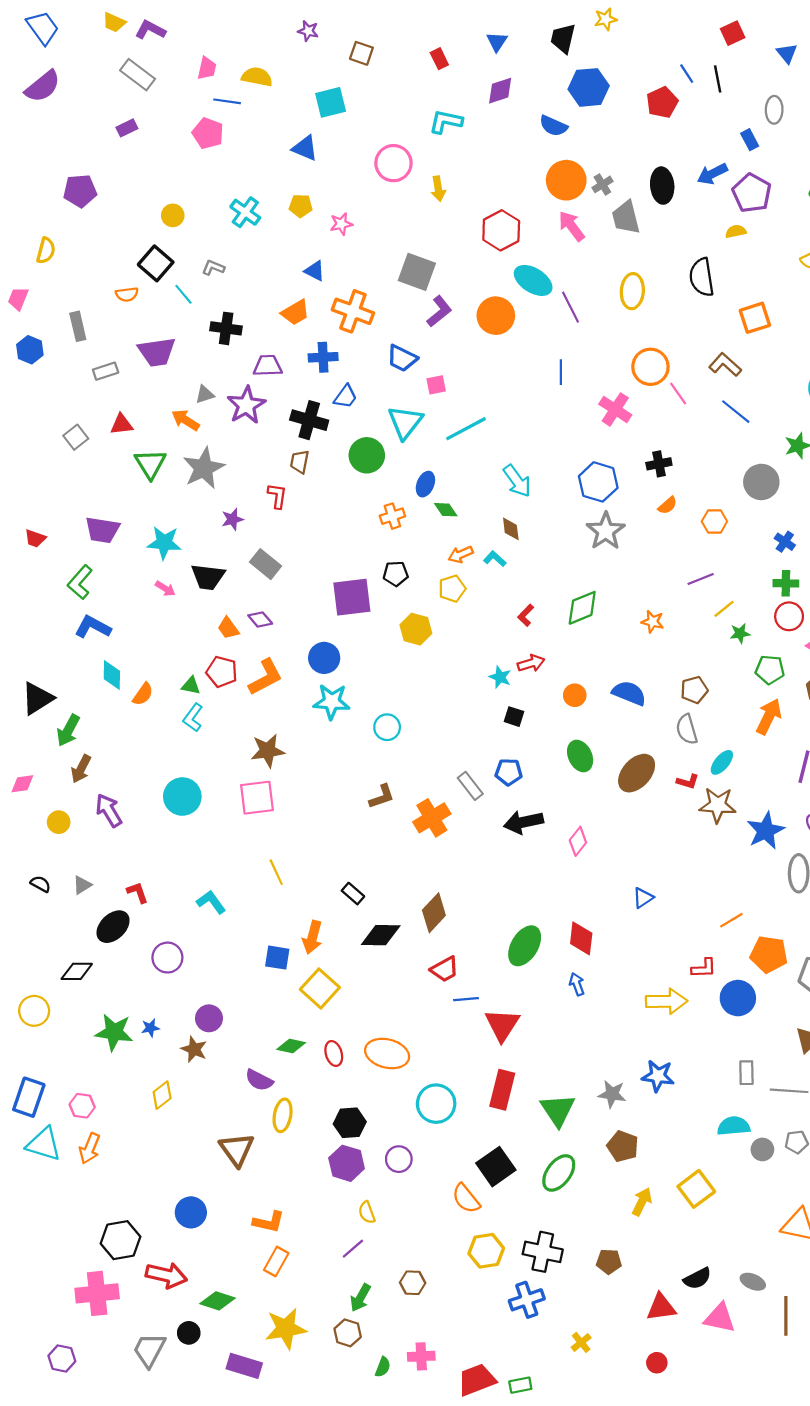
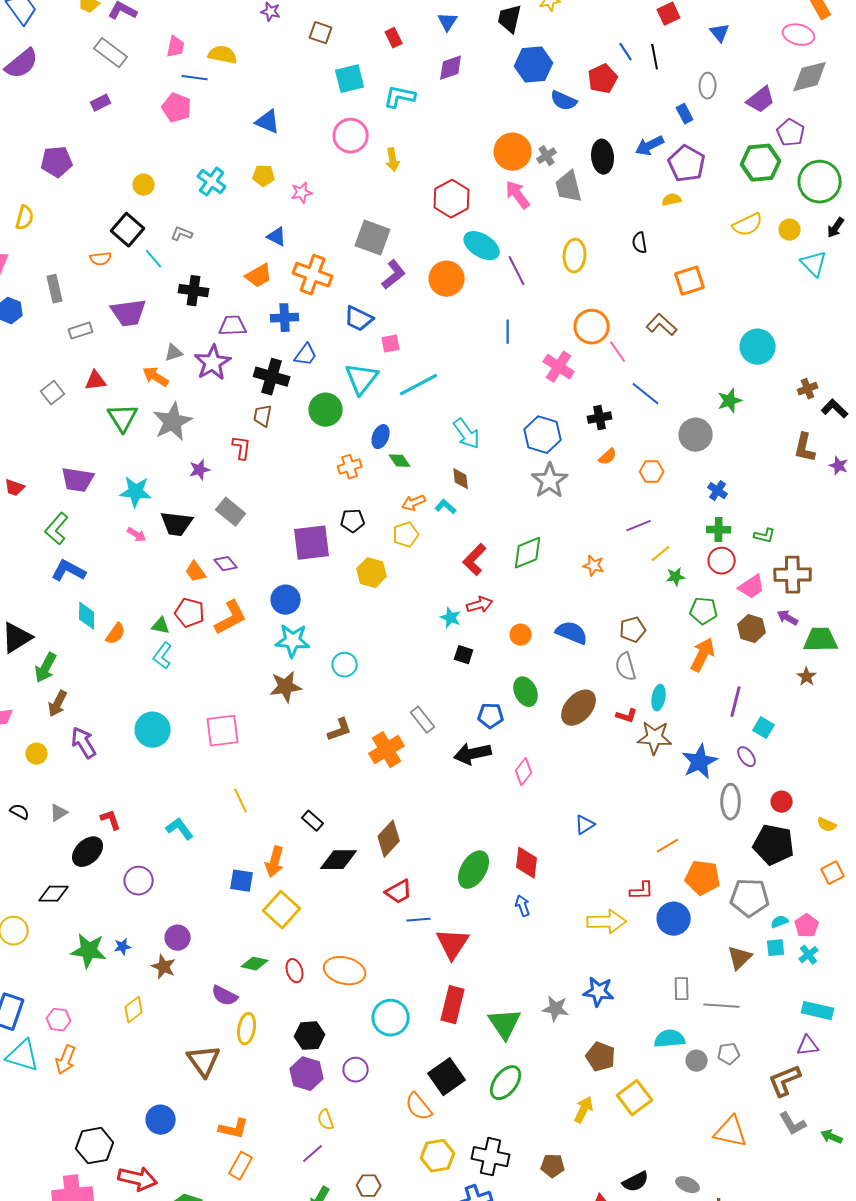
cyan square: (331, 102) -> (350, 79), moved
blue semicircle: (553, 126) -> (564, 101), moved
black semicircle: (702, 277) -> (640, 243), size x0.6
blue line: (736, 412) -> (646, 394), moved
red L-shape: (526, 615) -> (475, 560), size x1.5
brown star: (268, 751) -> (286, 687), moved
cyan ellipse: (722, 762) -> (659, 698), turned -30
blue pentagon: (509, 772) -> (491, 716), moved
brown pentagon: (623, 1146) -> (601, 1057), moved

